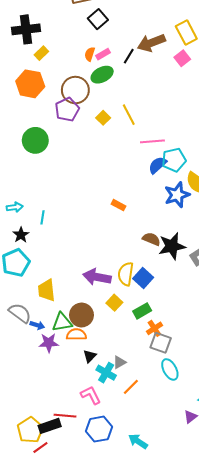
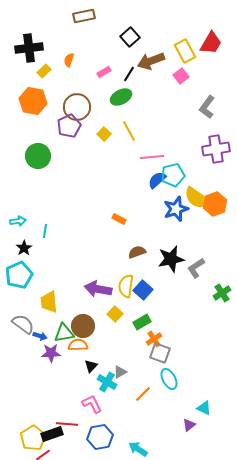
black square: (98, 19) -> (130, 37), moved
orange semicircle: (90, 54) -> (69, 60), moved
green ellipse: (102, 75) -> (121, 97), moved
brown semicircle: (151, 239) -> (137, 252), moved, turned -42
orange line: (131, 387) -> (143, 394), moved

